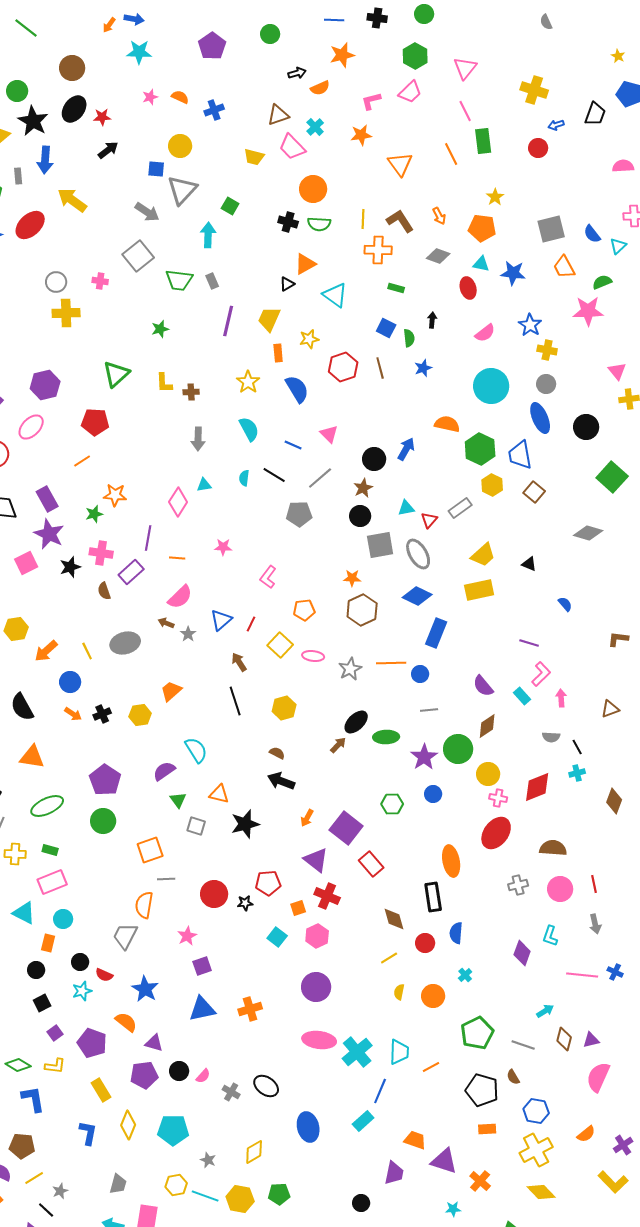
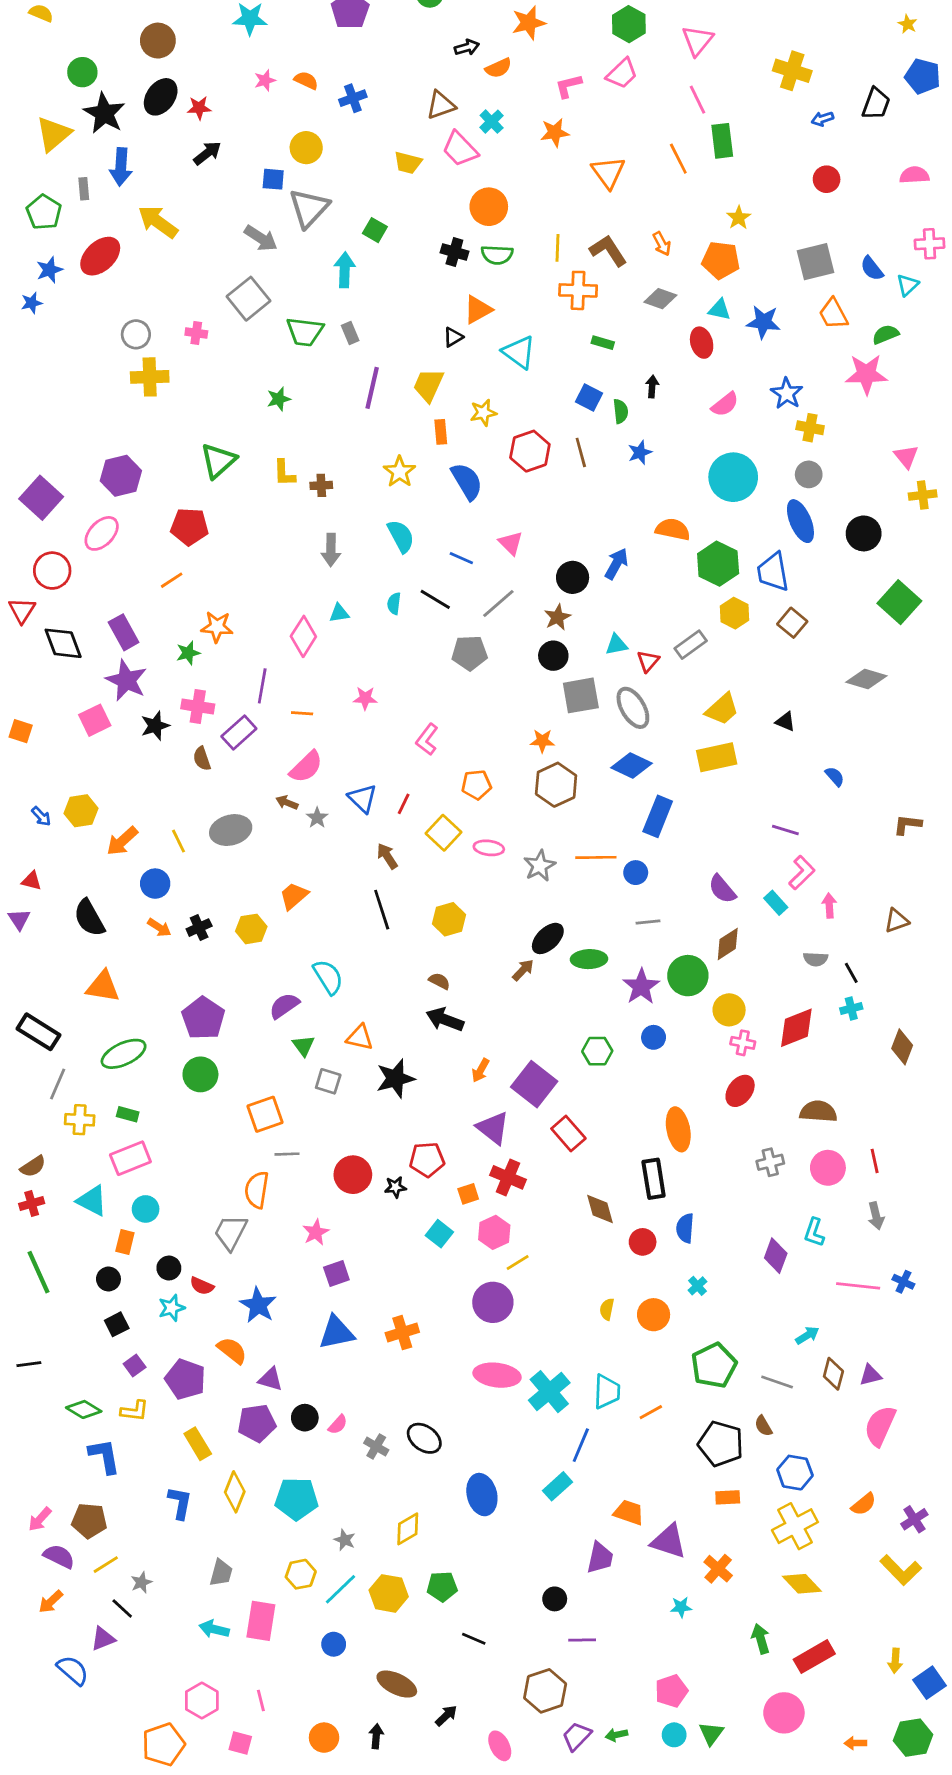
red circle: (538, 148) -> (827, 179), moved
blue triangle: (221, 620) -> (362, 798), turned -35
red ellipse: (496, 833) -> (740, 1091), size x0.7
yellow line: (389, 958) -> (518, 1263), moved
cyan line: (205, 1196) -> (340, 1589), turned -64

